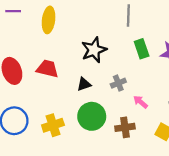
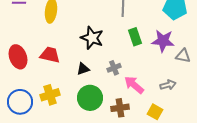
black star: (94, 50) -> (92, 38), turned -30
pink arrow: (140, 102) -> (134, 85), size x1.5
yellow cross: (53, 125) -> (50, 95), moved

